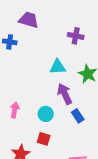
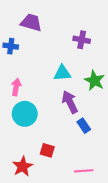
pink arrow: (15, 110) -> (16, 87), moved
cyan circle: (46, 114) -> (25, 114), moved, size x1.5

